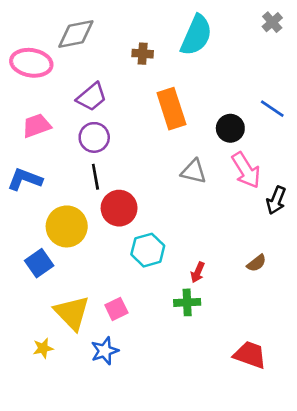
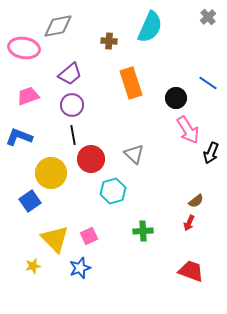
gray triangle: (194, 171) -> (134, 154), moved, turned 30
red arrow: (198, 272) -> (189, 223), moved

